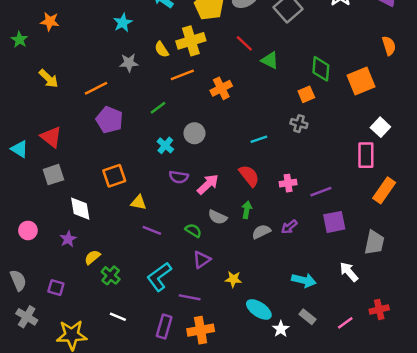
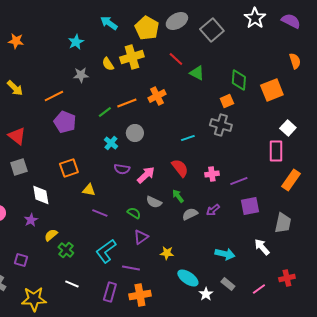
orange line: (182, 75) -> (127, 103), moved
gray cross: (299, 124) -> (221, 125), size x1.5
green arrow: (247, 210) -> (178, 196), turned -48

